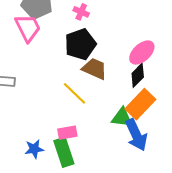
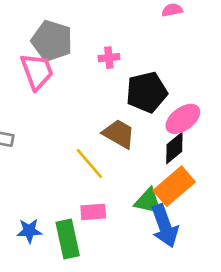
pink cross: (81, 12) -> (109, 58), turned -35
black pentagon: (80, 44) -> (147, 92), moved
pink rectangle: (67, 133) -> (93, 212), moved

